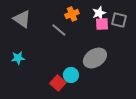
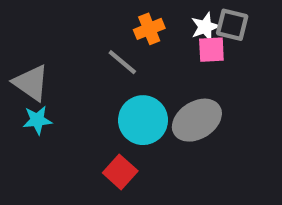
gray triangle: (22, 19) -> (31, 83), moved
gray square: (119, 20) -> (232, 25), moved
cyan circle: (71, 75) -> (143, 120), moved, size x1.5

